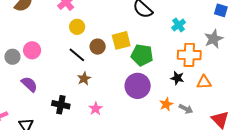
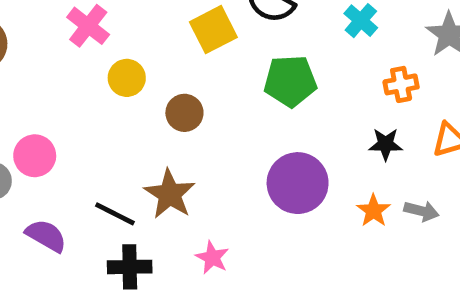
yellow square: (121, 40) -> (213, 30), moved
black line: (77, 55) -> (115, 214), moved
green pentagon: (142, 55) -> (290, 81), moved
orange cross: (189, 55) -> (401, 84), size x0.6
brown star: (84, 79) -> (170, 194), size x1.5

